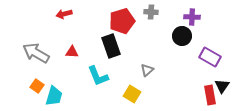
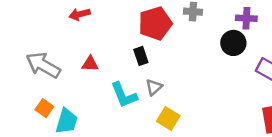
black rectangle: (111, 46) -> (141, 56), size x0.6
gray triangle: (147, 70) -> (154, 87), moved

